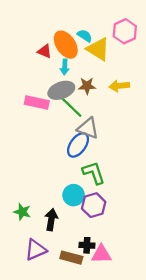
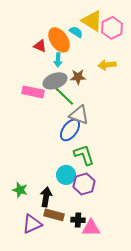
yellow triangle: (98, 49) -> (92, 21), moved
yellow arrow: (119, 86) -> (107, 65), moved
brown rectangle: (71, 258) -> (54, 215), moved

